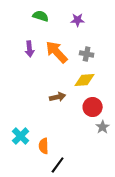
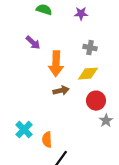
purple arrow: (30, 49) -> (33, 43), turned -42
orange arrow: (57, 52) -> (56, 64), moved, turned -135

